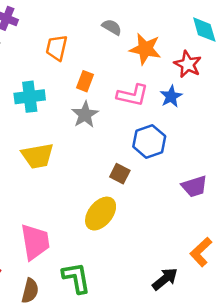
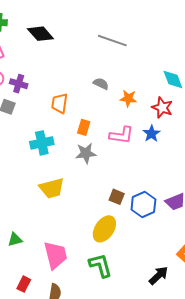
orange star: (145, 49) -> (128, 98), size x0.7
gray star: (85, 115) -> (86, 153), turned 30
blue hexagon: (149, 141) -> (143, 204), moved
green L-shape: (76, 278) -> (100, 265), moved

